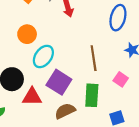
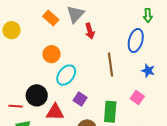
brown line: (94, 58) -> (111, 65), moved
purple square: (59, 82) -> (80, 99), size x0.6

